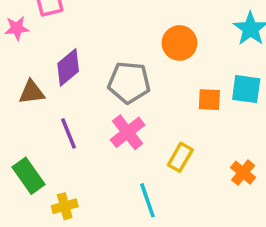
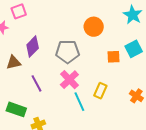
cyan square: (246, 89) -> (134, 49), turned -30
green rectangle: (29, 176) -> (16, 109), turned -30
cyan line: (147, 200) -> (79, 102), moved

